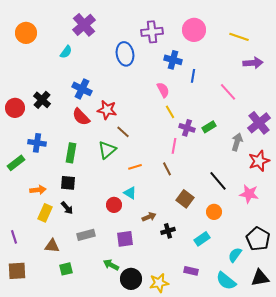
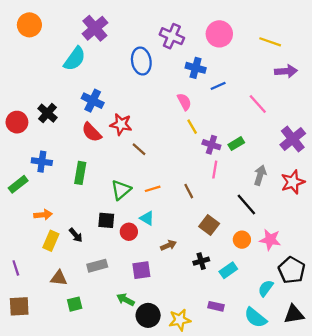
purple cross: (152, 32) -> (172, 36), turned 30
orange circle: (26, 33) -> (29, 25), moved
cyan semicircle: (66, 52) -> (75, 59), size x1.6
blue line: (193, 76) -> (218, 86), turned 56
gray arrow: (237, 142) -> (260, 175), moved
pink line: (174, 146) -> (215, 170), moved
green triangle: (107, 150) -> (121, 190), moved
black square: (68, 183) -> (106, 220), moved
pink star: (249, 194) -> (270, 240), moved
black cross: (168, 231) -> (201, 261), moved

